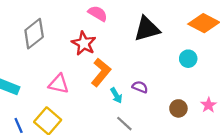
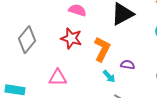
orange L-shape: (101, 72) -> (102, 49), moved

